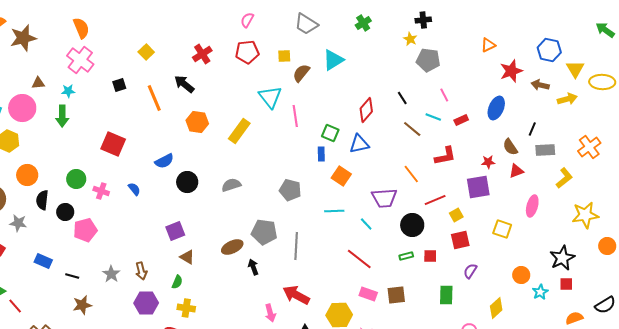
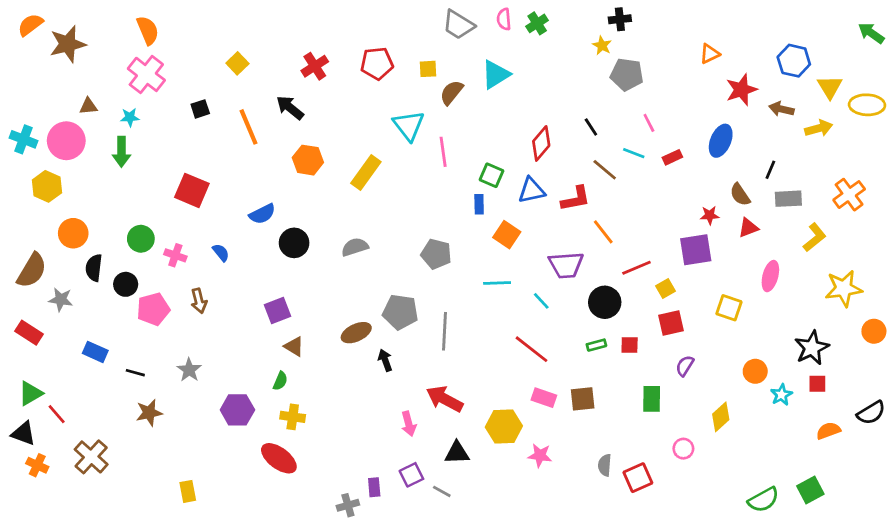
pink semicircle: (247, 20) -> (504, 19), moved, turned -35
red L-shape: (445, 156) -> (576, 199), moved
brown arrow: (141, 271) -> (199, 301), moved

